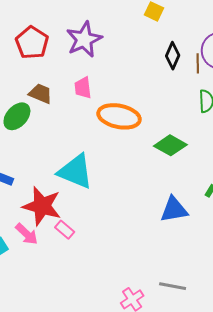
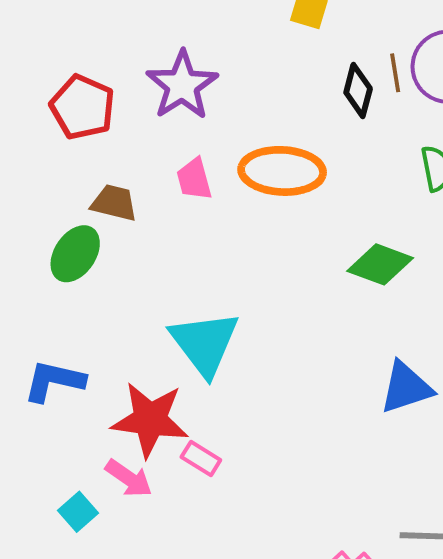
brown line: (198, 63) -> (395, 73), moved
orange ellipse: (119, 116) -> (282, 171), moved
cyan triangle: (75, 172) -> (205, 343), turned 39

